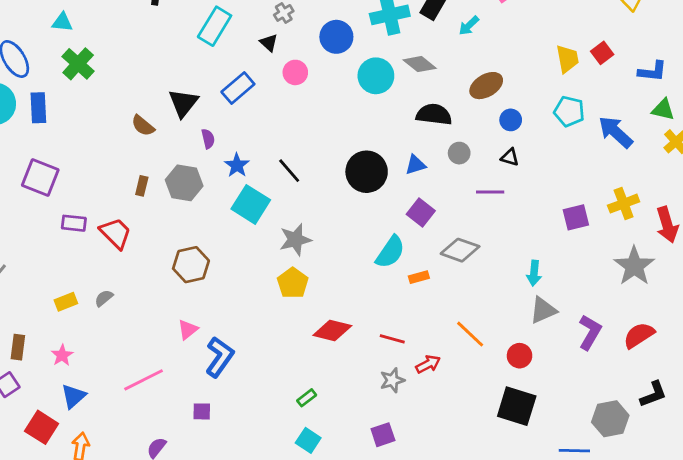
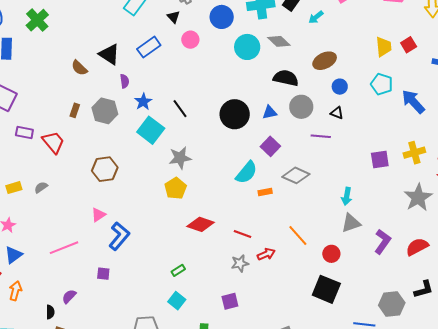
black triangle: (183, 103) -> (109, 54), turned -40
gray circle: (459, 153) -> (301, 107), size x1.5

